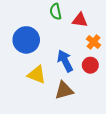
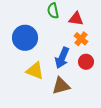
orange cross: (93, 42) -> (81, 39), moved
blue arrow: (65, 61) -> (62, 58), turned -130

